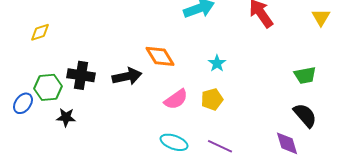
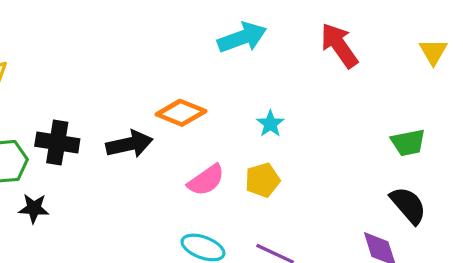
orange diamond: (160, 56) -> (181, 113), turned -36

